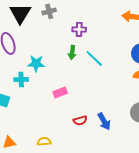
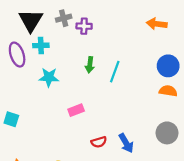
purple cross: (79, 29) -> (84, 26), moved
cyan line: (94, 58) -> (115, 72), turned 66
cyan cross: (21, 79) -> (41, 45), moved

